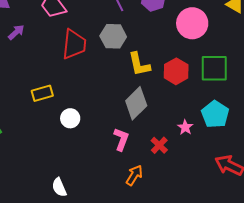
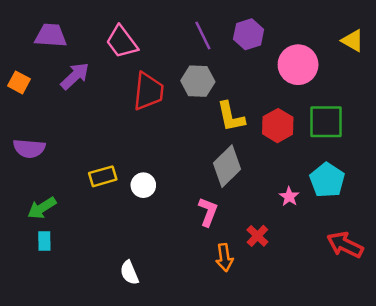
purple arrow: (16, 32) -> (75, 76), size x1.4
yellow rectangle: (42, 93) -> (103, 176), moved
red cross: (159, 145) -> (257, 236), moved
orange arrow: (134, 175) -> (224, 257), turned 140

